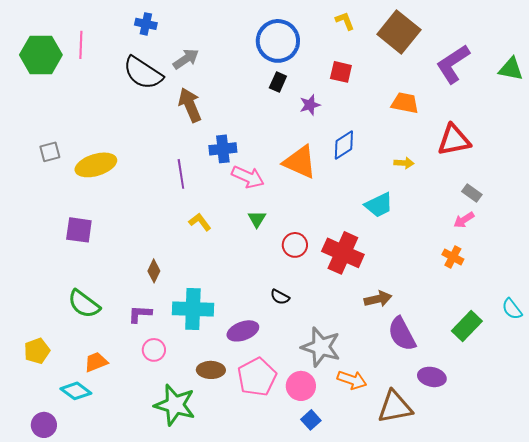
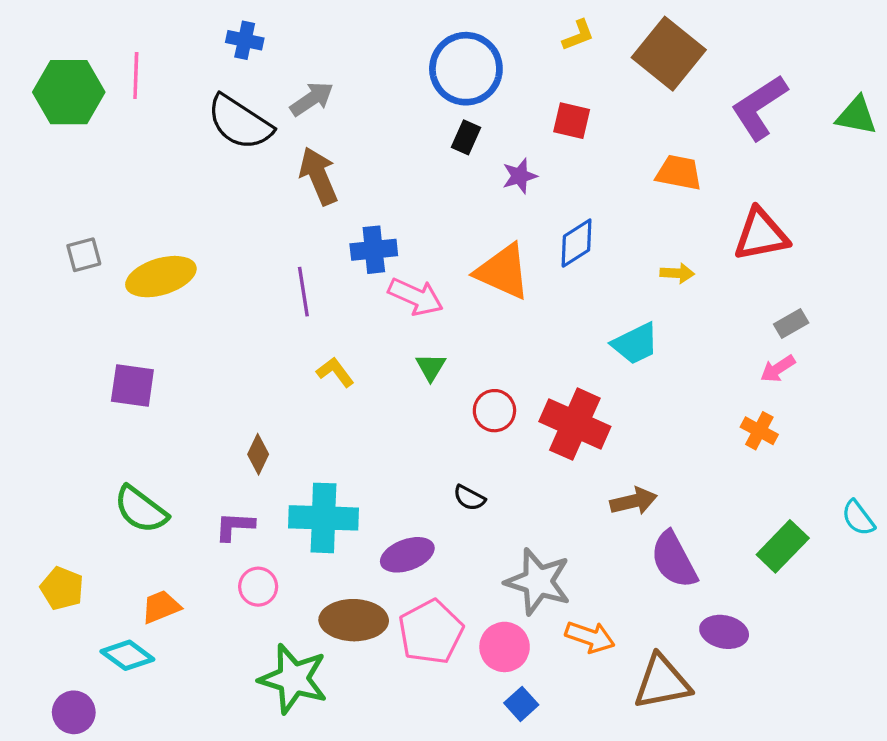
yellow L-shape: (345, 21) -> (578, 35), turned 90
gray rectangle: (472, 193) -> (791, 323), turned -66
yellow pentagon: (37, 351) -> (62, 588), turned -30
brown ellipse: (211, 370) -> (354, 620), size x1.4

